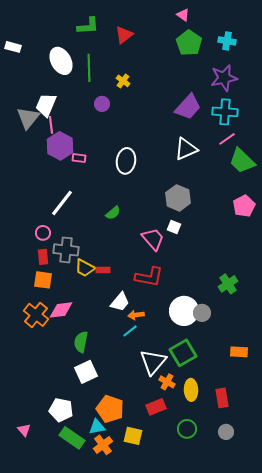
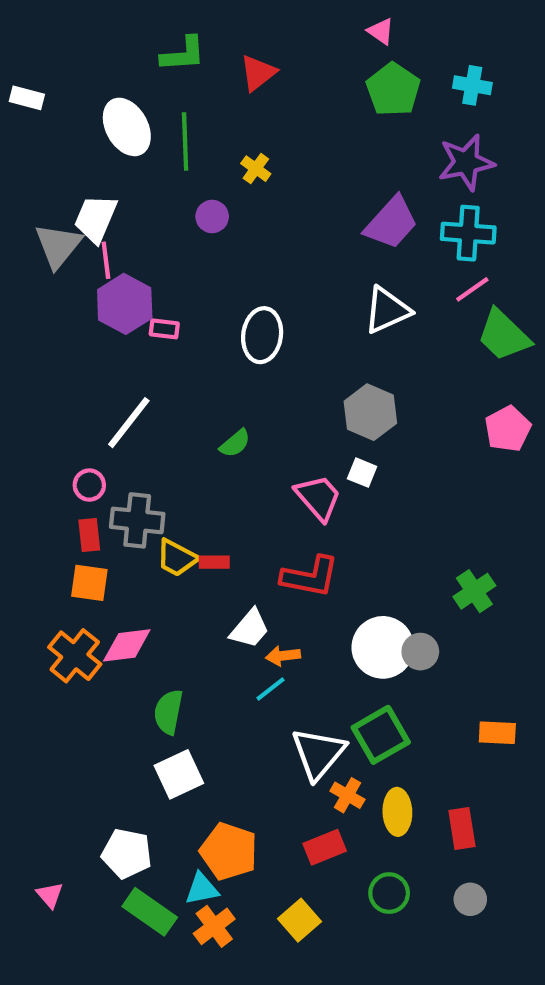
yellow square: (133, 436) -> (300, 920), moved, turned 36

